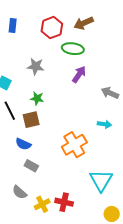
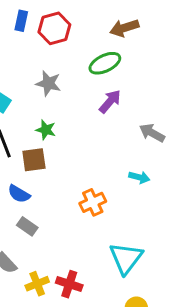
red hexagon: (52, 28) -> (54, 28), moved
green ellipse: (73, 49) -> (105, 63), turned -40
orange cross: (74, 145) -> (93, 202), size x0.7

